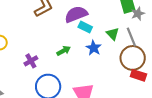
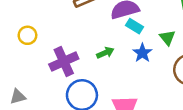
purple cross: (31, 61) -> (64, 61), size x1.6

